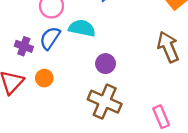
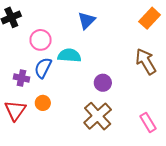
purple circle: (106, 64) -> (103, 83), moved
brown cross: (105, 102) -> (98, 116), turned 32

